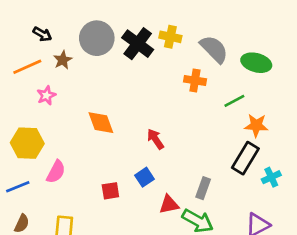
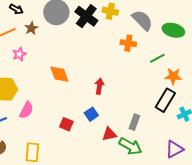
red arrow: (155, 139) -> (99, 86), turned 42
red square: (110, 191) -> (66, 124), turned 32

